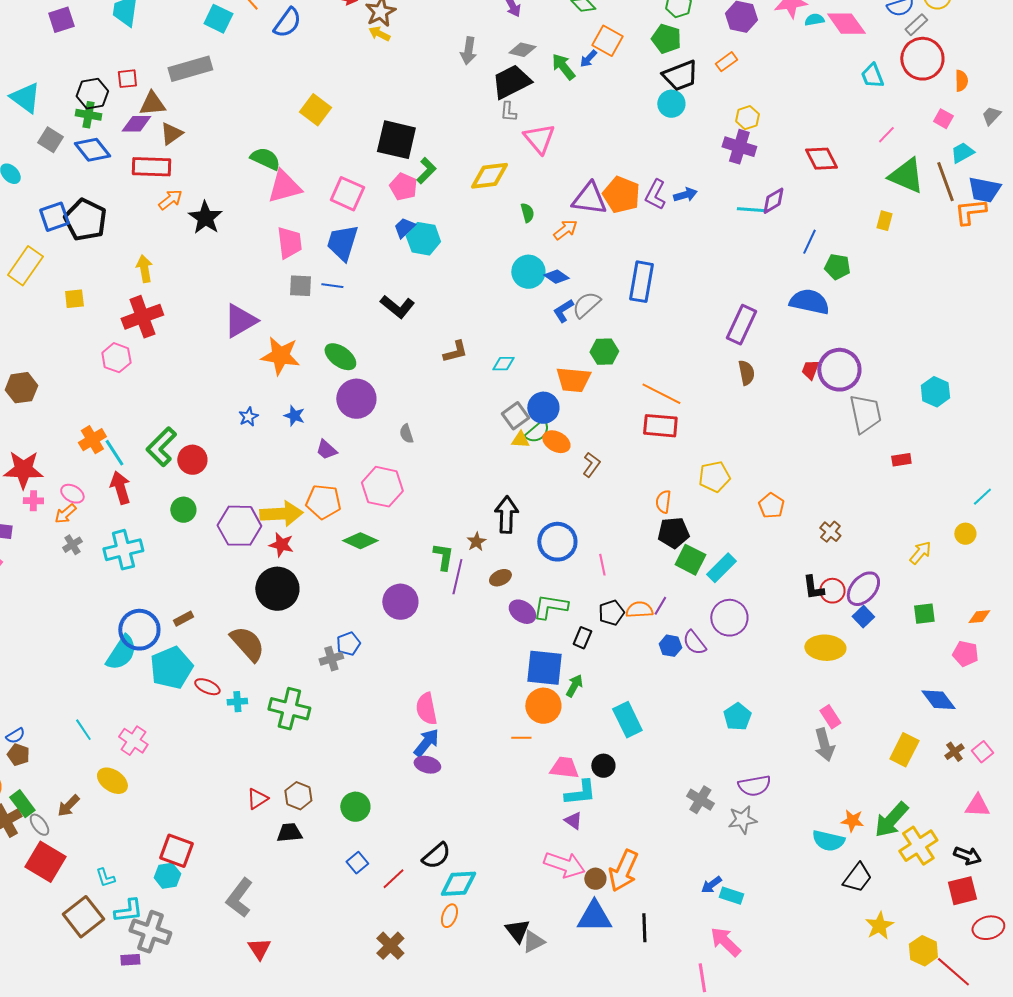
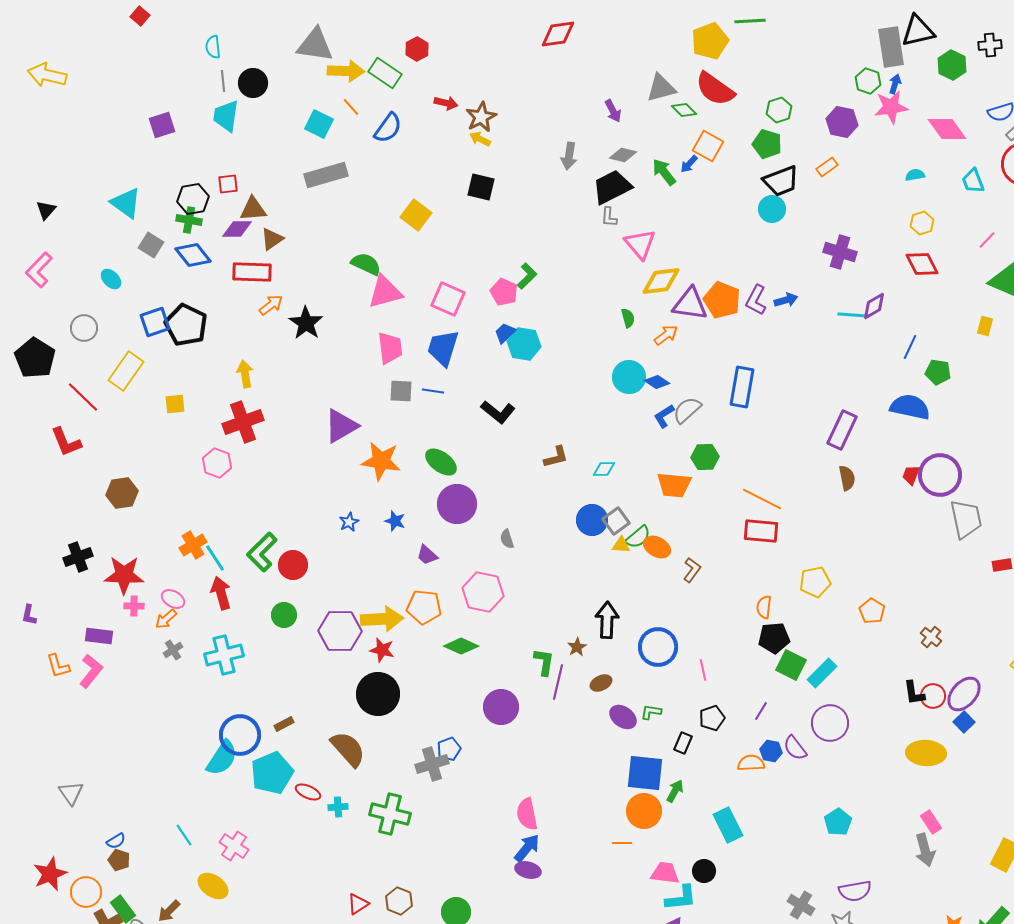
cyan semicircle: (814, 20) -> (915, 175), moved
gray rectangle: (190, 69) -> (326, 175), moved
yellow hexagon: (747, 118) -> (922, 223), moved
black square: (396, 140) -> (481, 187), moved, size x0.7
yellow diamond: (489, 176) -> (661, 281), moved
blue circle: (543, 408) -> (592, 520), moved
green L-shape: (550, 607) -> (651, 712), size x0.6
orange semicircle: (639, 610) -> (751, 763), moved
gray cross: (331, 659) -> (432, 764), size x1.4

